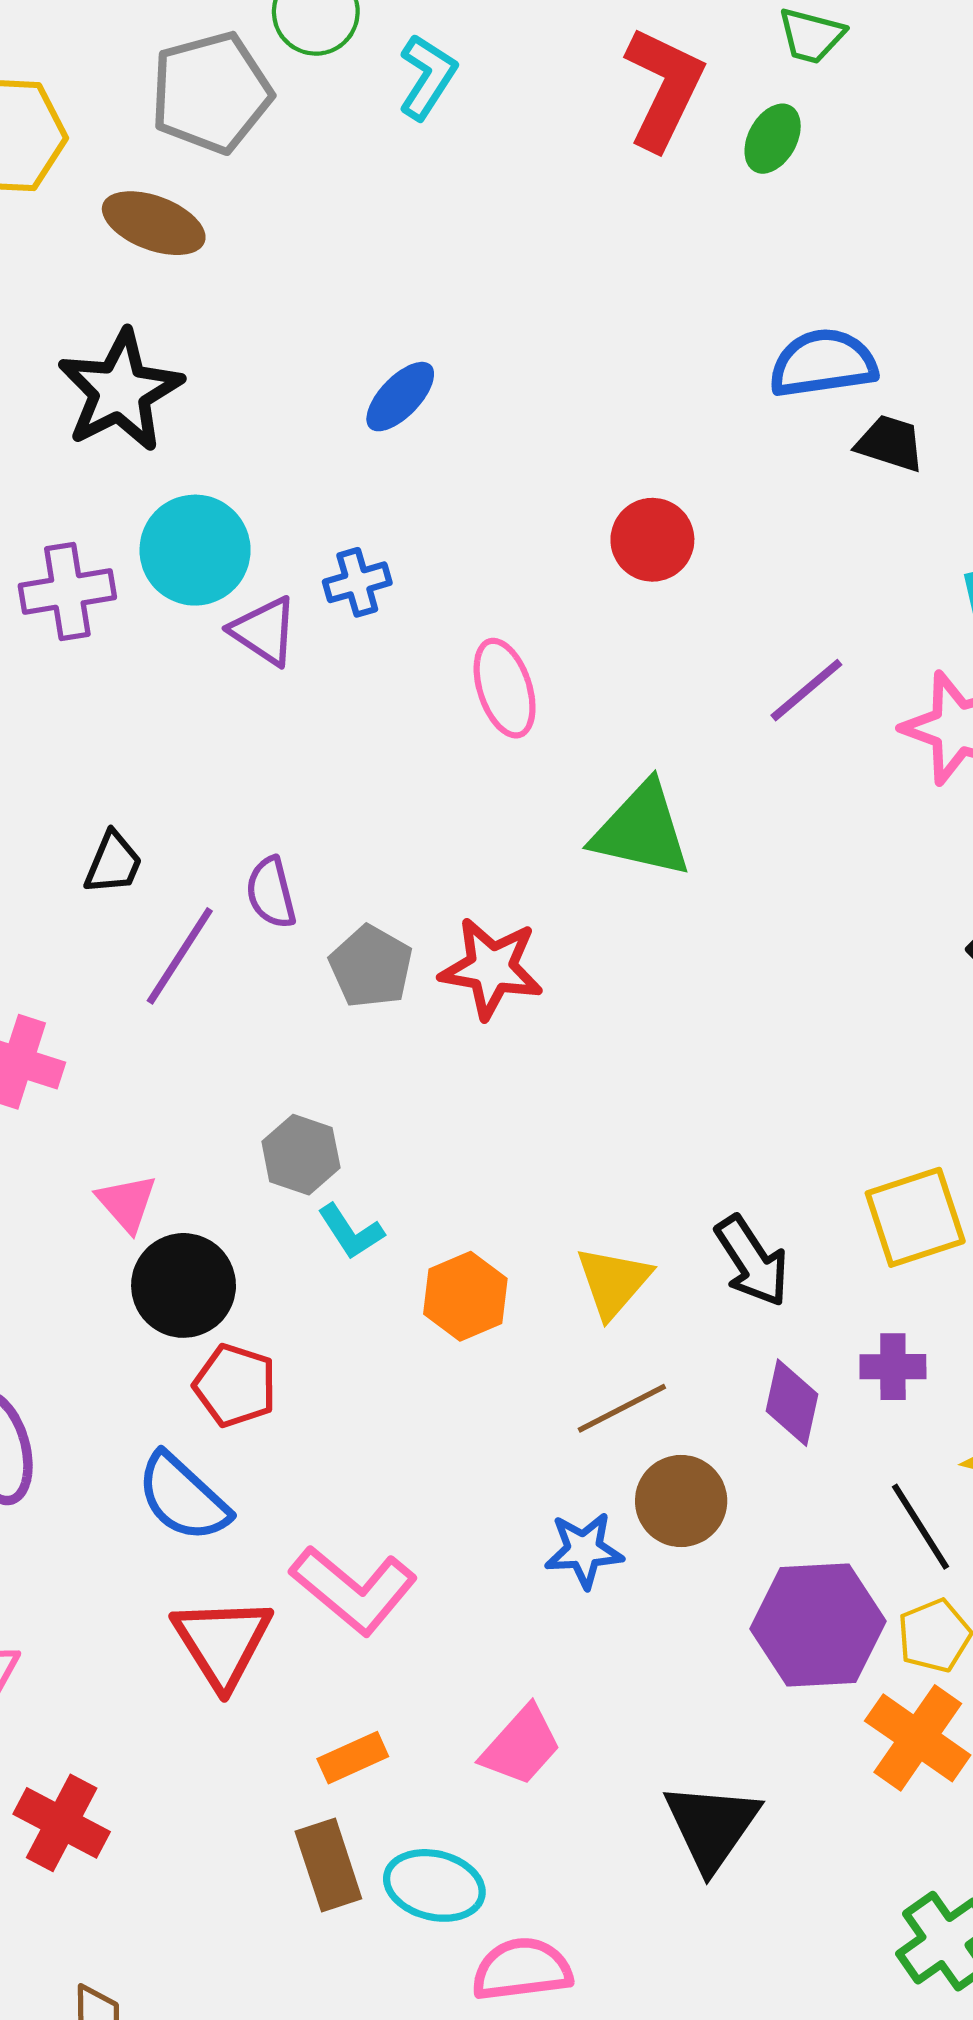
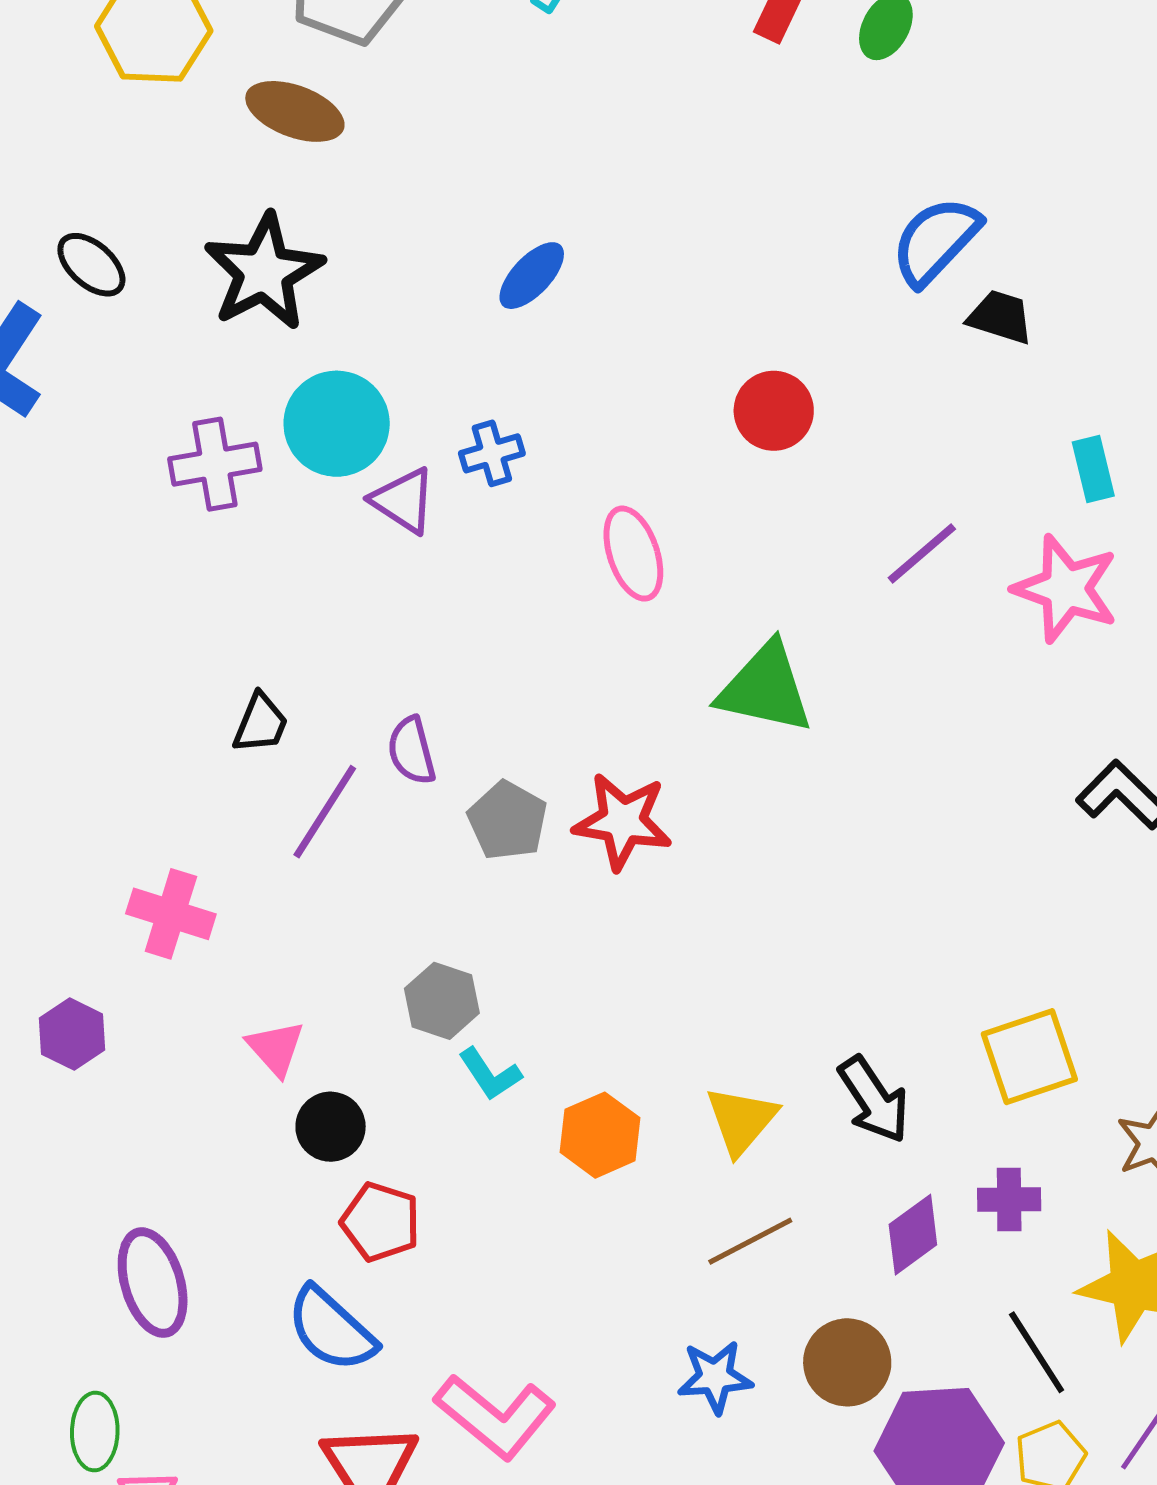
blue semicircle: (823, 363) -> (936, 241), turned -38
black circle: (184, 1285) -> (331, 1127), size x0.7
purple diamond: (792, 1403) -> (913, 1235), turned 42
brown circle: (681, 1501) -> (847, 1362), moved

